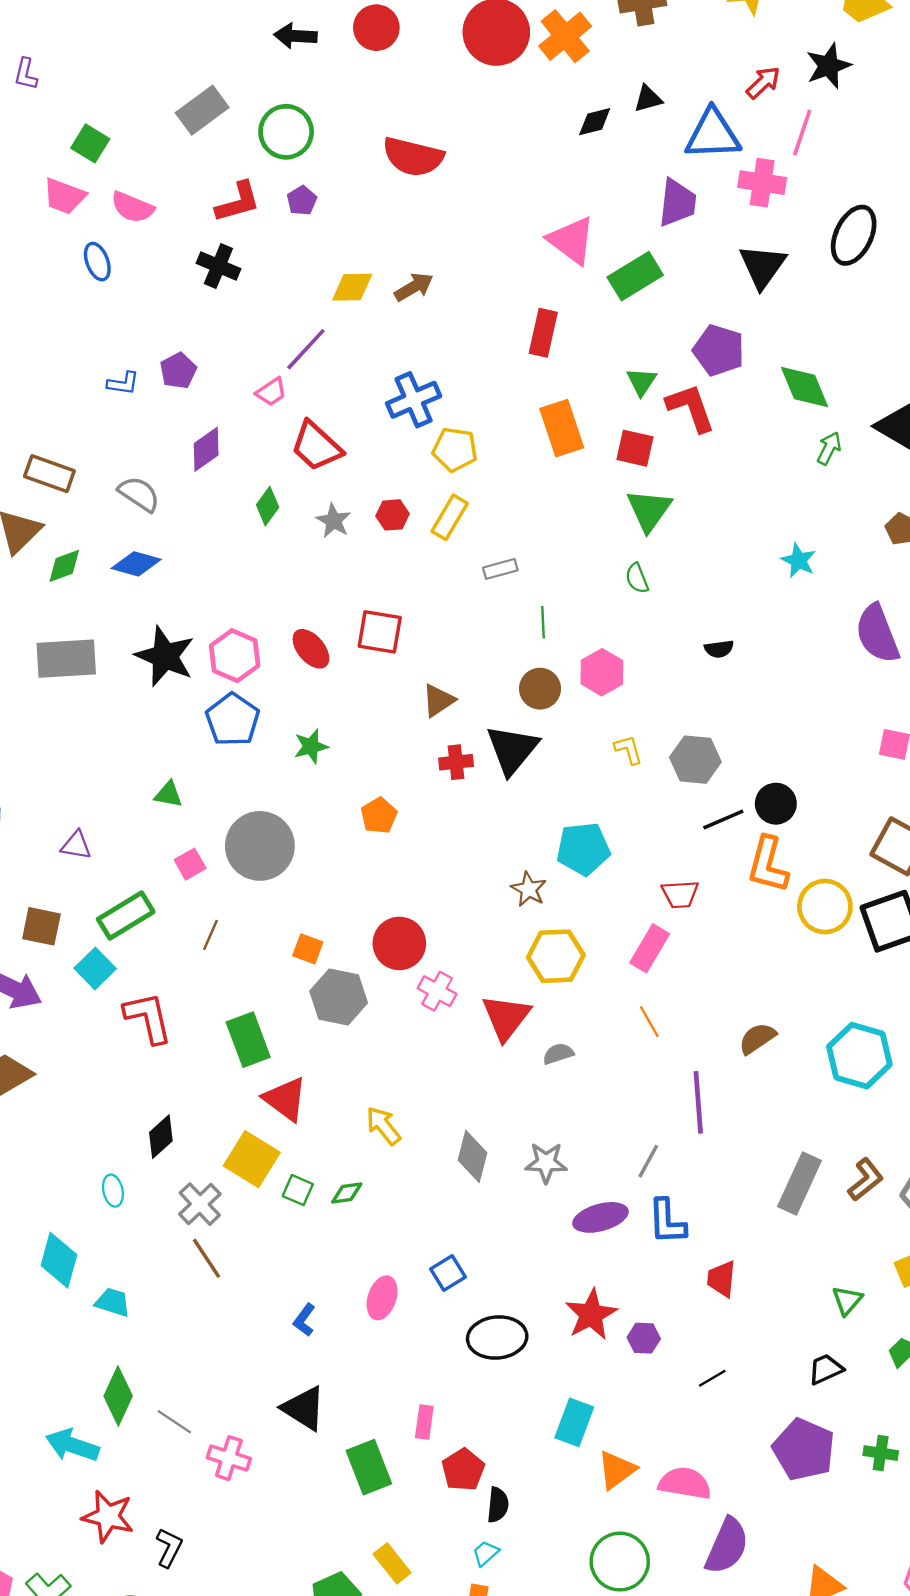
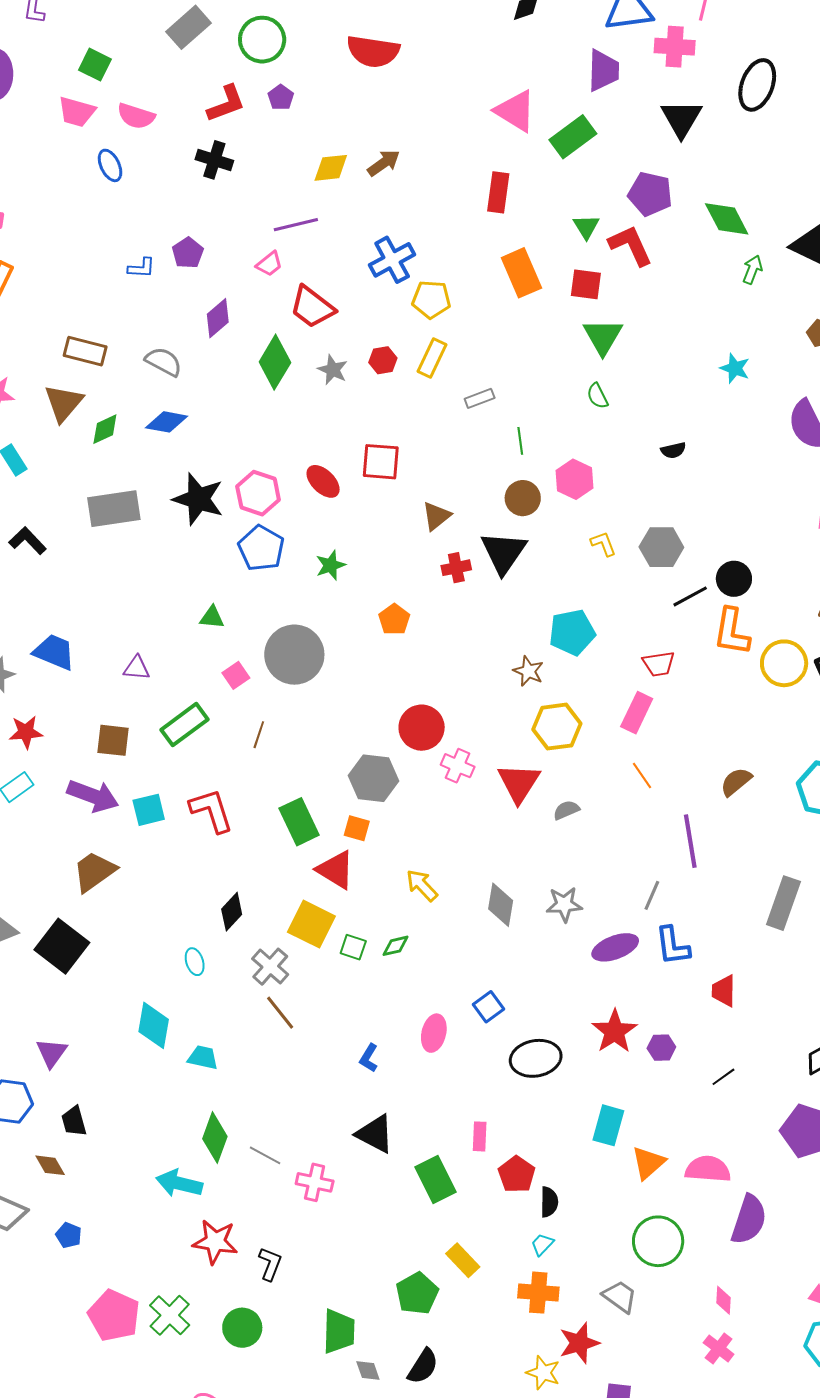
purple line: (306, 349) -> (296, 225), turned 39
green diamond: (268, 506) -> (275, 362), size x1.6
orange square: (308, 949) -> (357, 828), moved
cyan square: (95, 968) -> (149, 810), moved, turned 36

